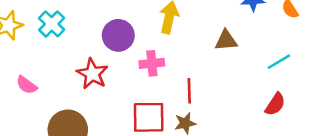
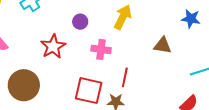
purple circle: (118, 35) -> (80, 22), size x0.6

